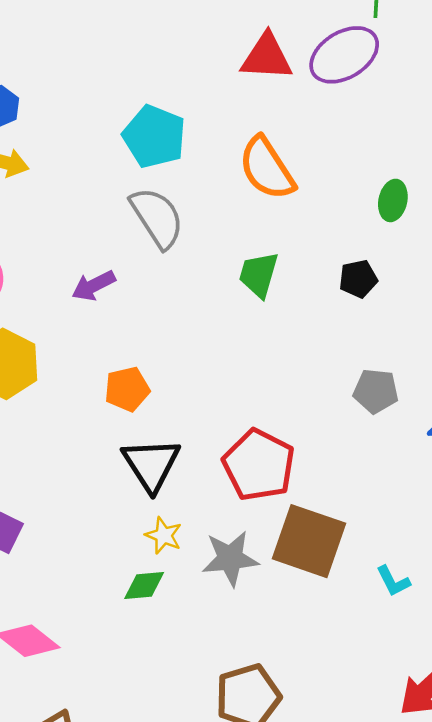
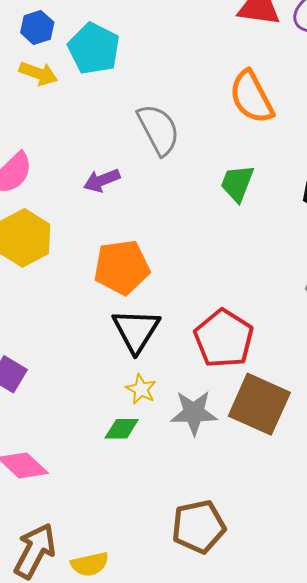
cyan pentagon: (154, 137) -> (94, 49), moved
orange pentagon: (127, 389) -> (122, 267), size x1.5

